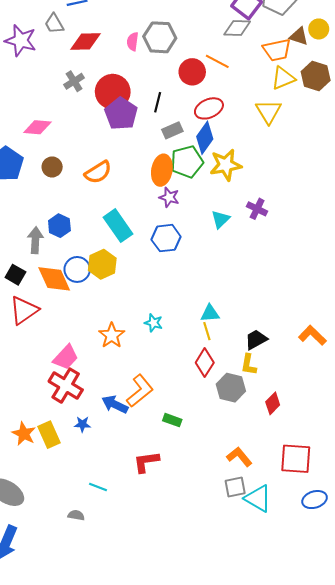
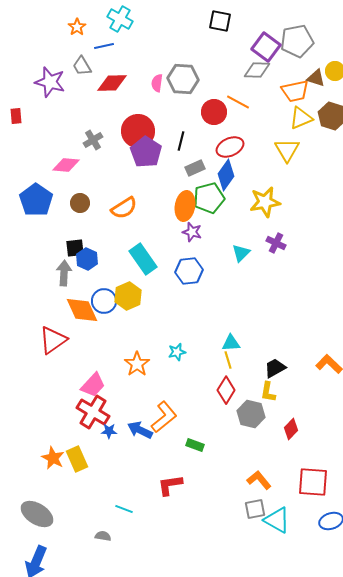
gray cross: (74, 81) -> (93, 140), moved
yellow star: (226, 165) -> (265, 202), moved
black square: (15, 275) -> (75, 248), moved, turned -36
cyan star: (154, 323) -> (177, 352), turned -30
blue star: (82, 424) -> (109, 431), moved

